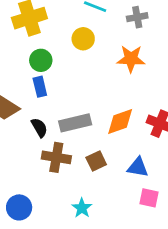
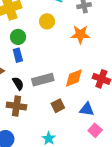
brown cross: (56, 157) -> (16, 106), moved
pink square: (149, 198) -> (95, 130), turned 32

